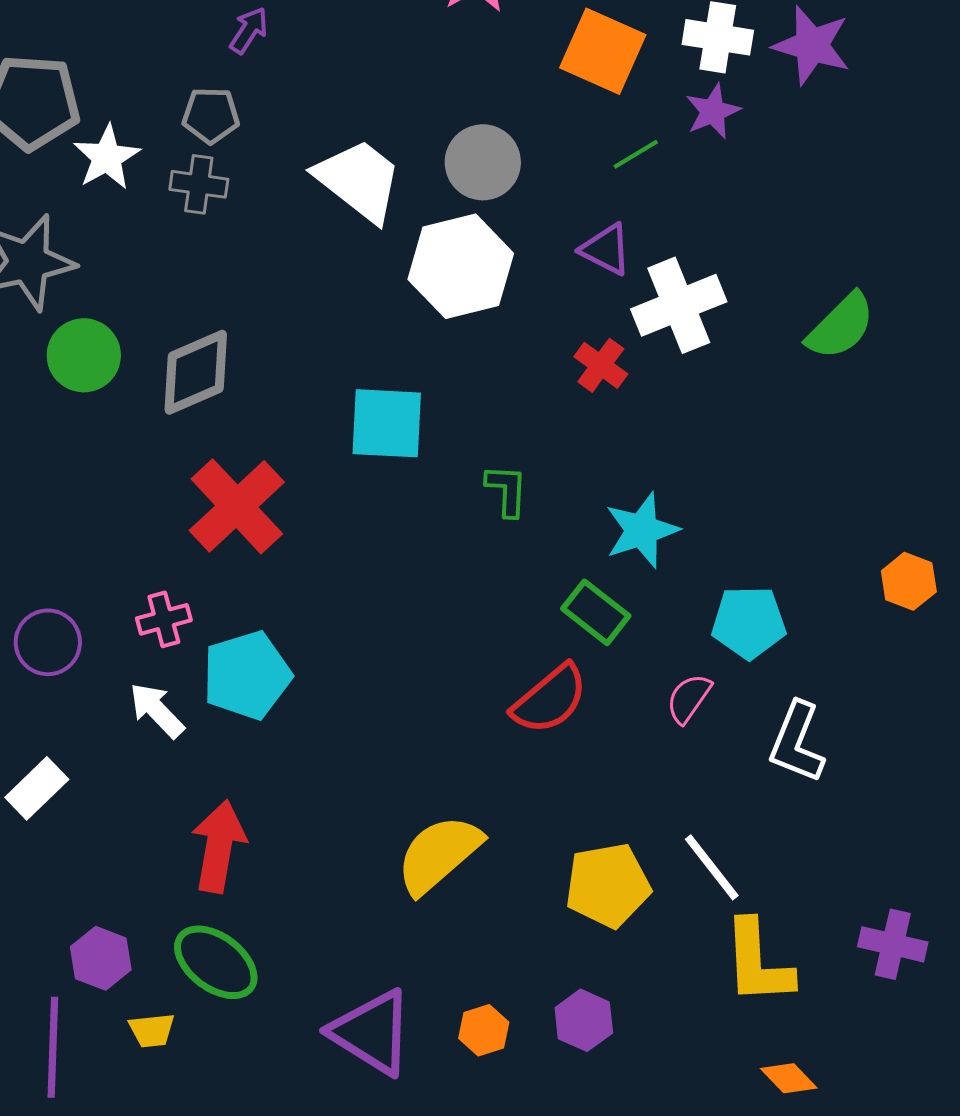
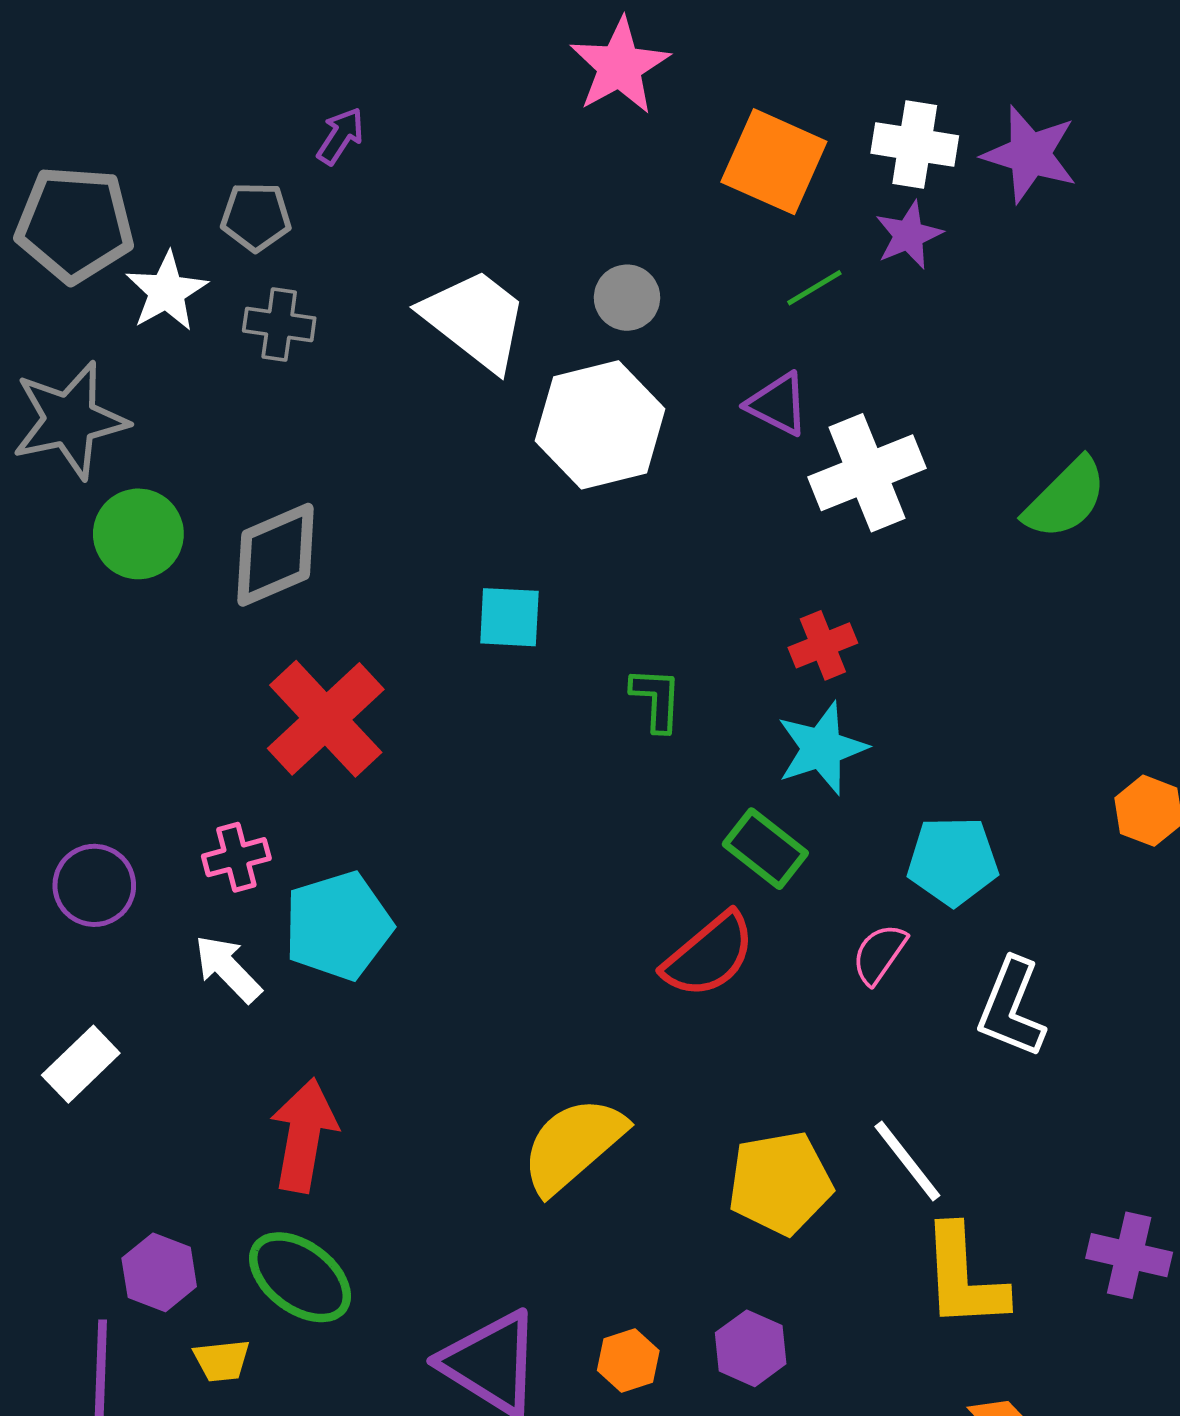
gray pentagon: (211, 115) -> (256, 217), moved
gray circle: (483, 162) -> (627, 298), size x0.7
red cross: (601, 365) -> (823, 645), moved, turned 32
cyan square: (387, 423) -> (509, 617), size x0.7

